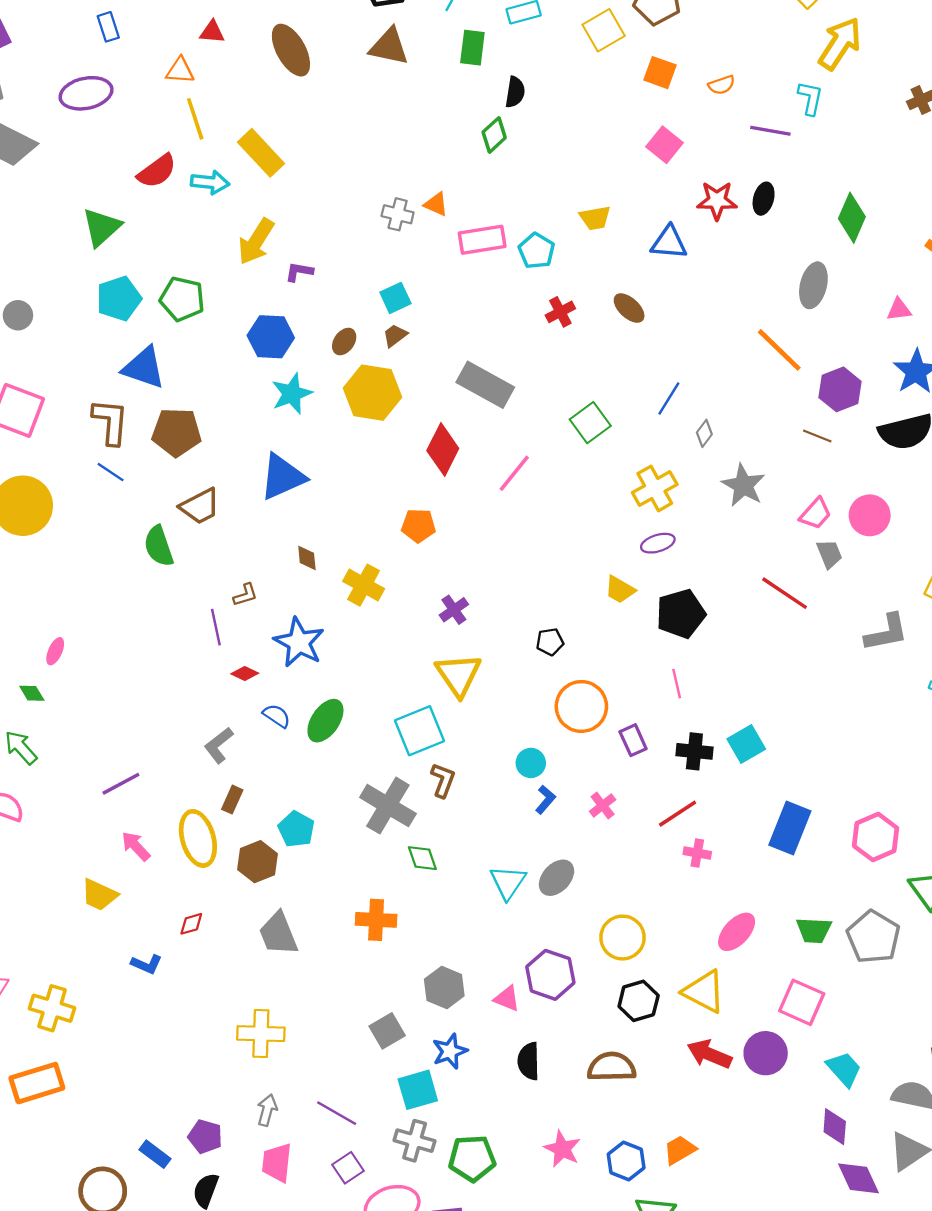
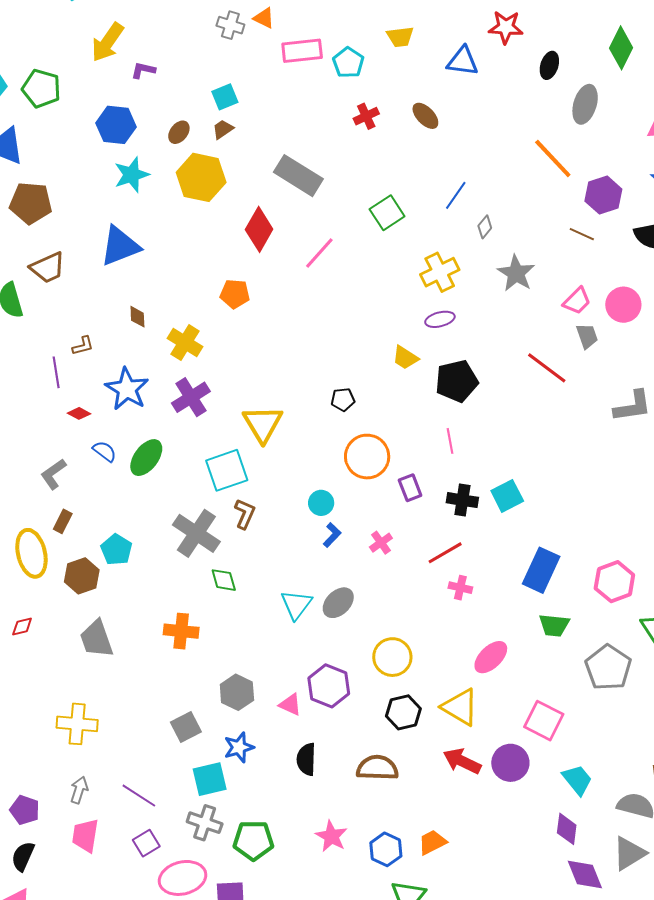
black ellipse: (764, 199) -> (549, 65), moved
purple cross: (454, 610) -> (191, 397), moved, size x1.5
green trapezoid: (814, 930) -> (554, 625), moved

